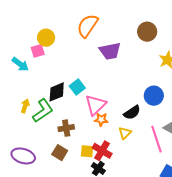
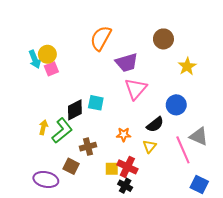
yellow circle: (46, 38) -> (47, 54), moved
cyan arrow: (20, 64) -> (35, 59), moved, turned 36
cyan square: (77, 87) -> (96, 103), turned -35
pink triangle: (96, 105) -> (136, 89), moved
brown square: (60, 153) -> (71, 166), moved

